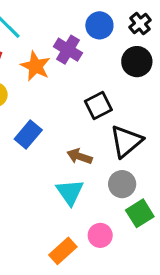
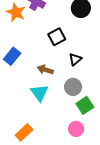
black triangle: (126, 141) -> (75, 59), size x0.6
pink circle: (100, 235) -> (76, 129), moved
orange rectangle: (63, 251) -> (24, 132), moved

